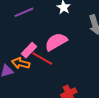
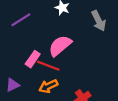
orange arrow: (21, 63) -> (48, 86), moved, turned -30

